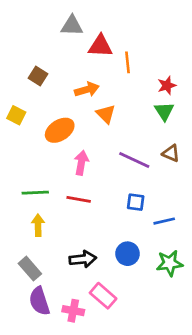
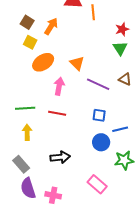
orange arrow: (87, 90) -> (51, 26), moved, turned -42
orange triangle: (106, 114) -> (77, 63), moved
yellow square: (16, 115) -> (30, 42), moved
blue circle: (128, 254) -> (101, 142), moved
pink rectangle: (103, 296) -> (97, 184), moved

